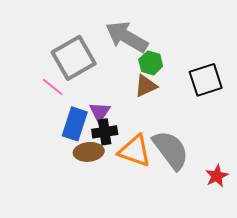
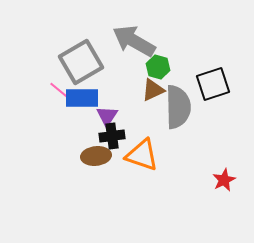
blue rectangle: (75, 124) -> (82, 98), moved, turned 72
gray semicircle: (171, 150) -> (178, 107), moved, turned 36

